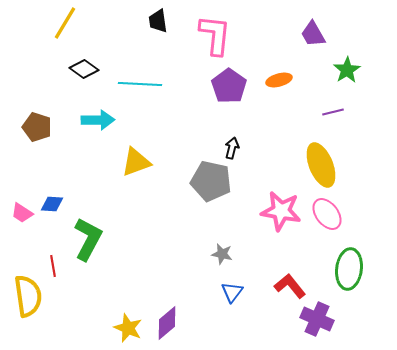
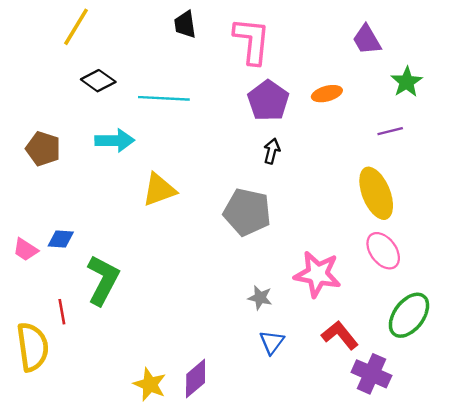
black arrow: (232, 148) -> (272, 151), moved
pink star: (281, 211) -> (318, 274), moved
green ellipse: (349, 269) -> (409, 315), turned 30

